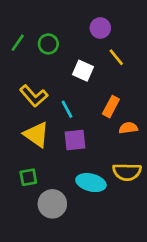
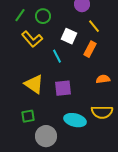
yellow L-shape: (34, 96) -> (32, 39), moved
orange rectangle: (111, 107) -> (90, 49), moved
cyan line: (67, 109) -> (57, 56), moved

